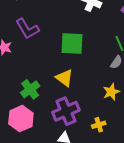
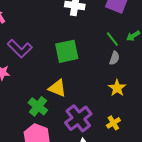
yellow triangle: (64, 78) -> (57, 88), moved

